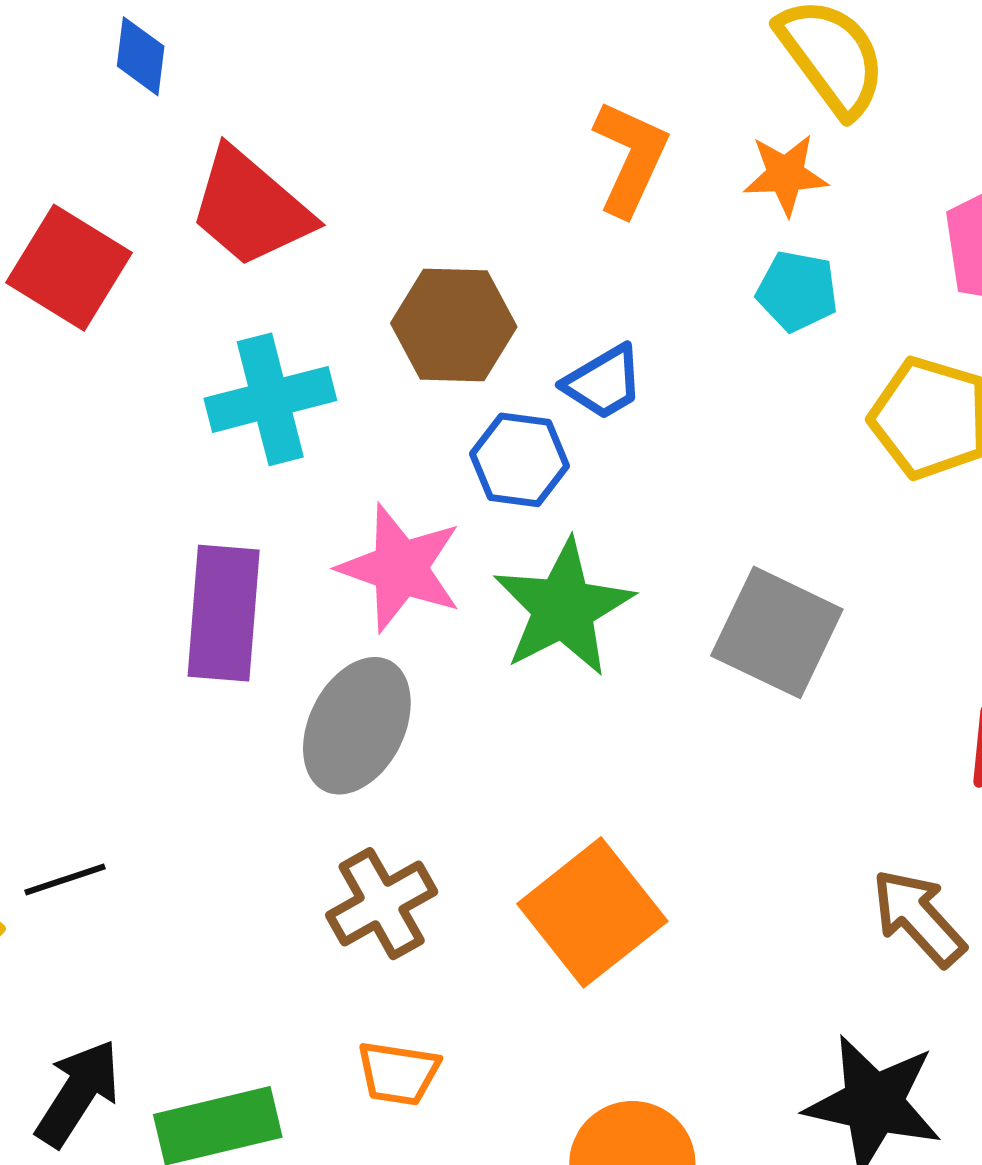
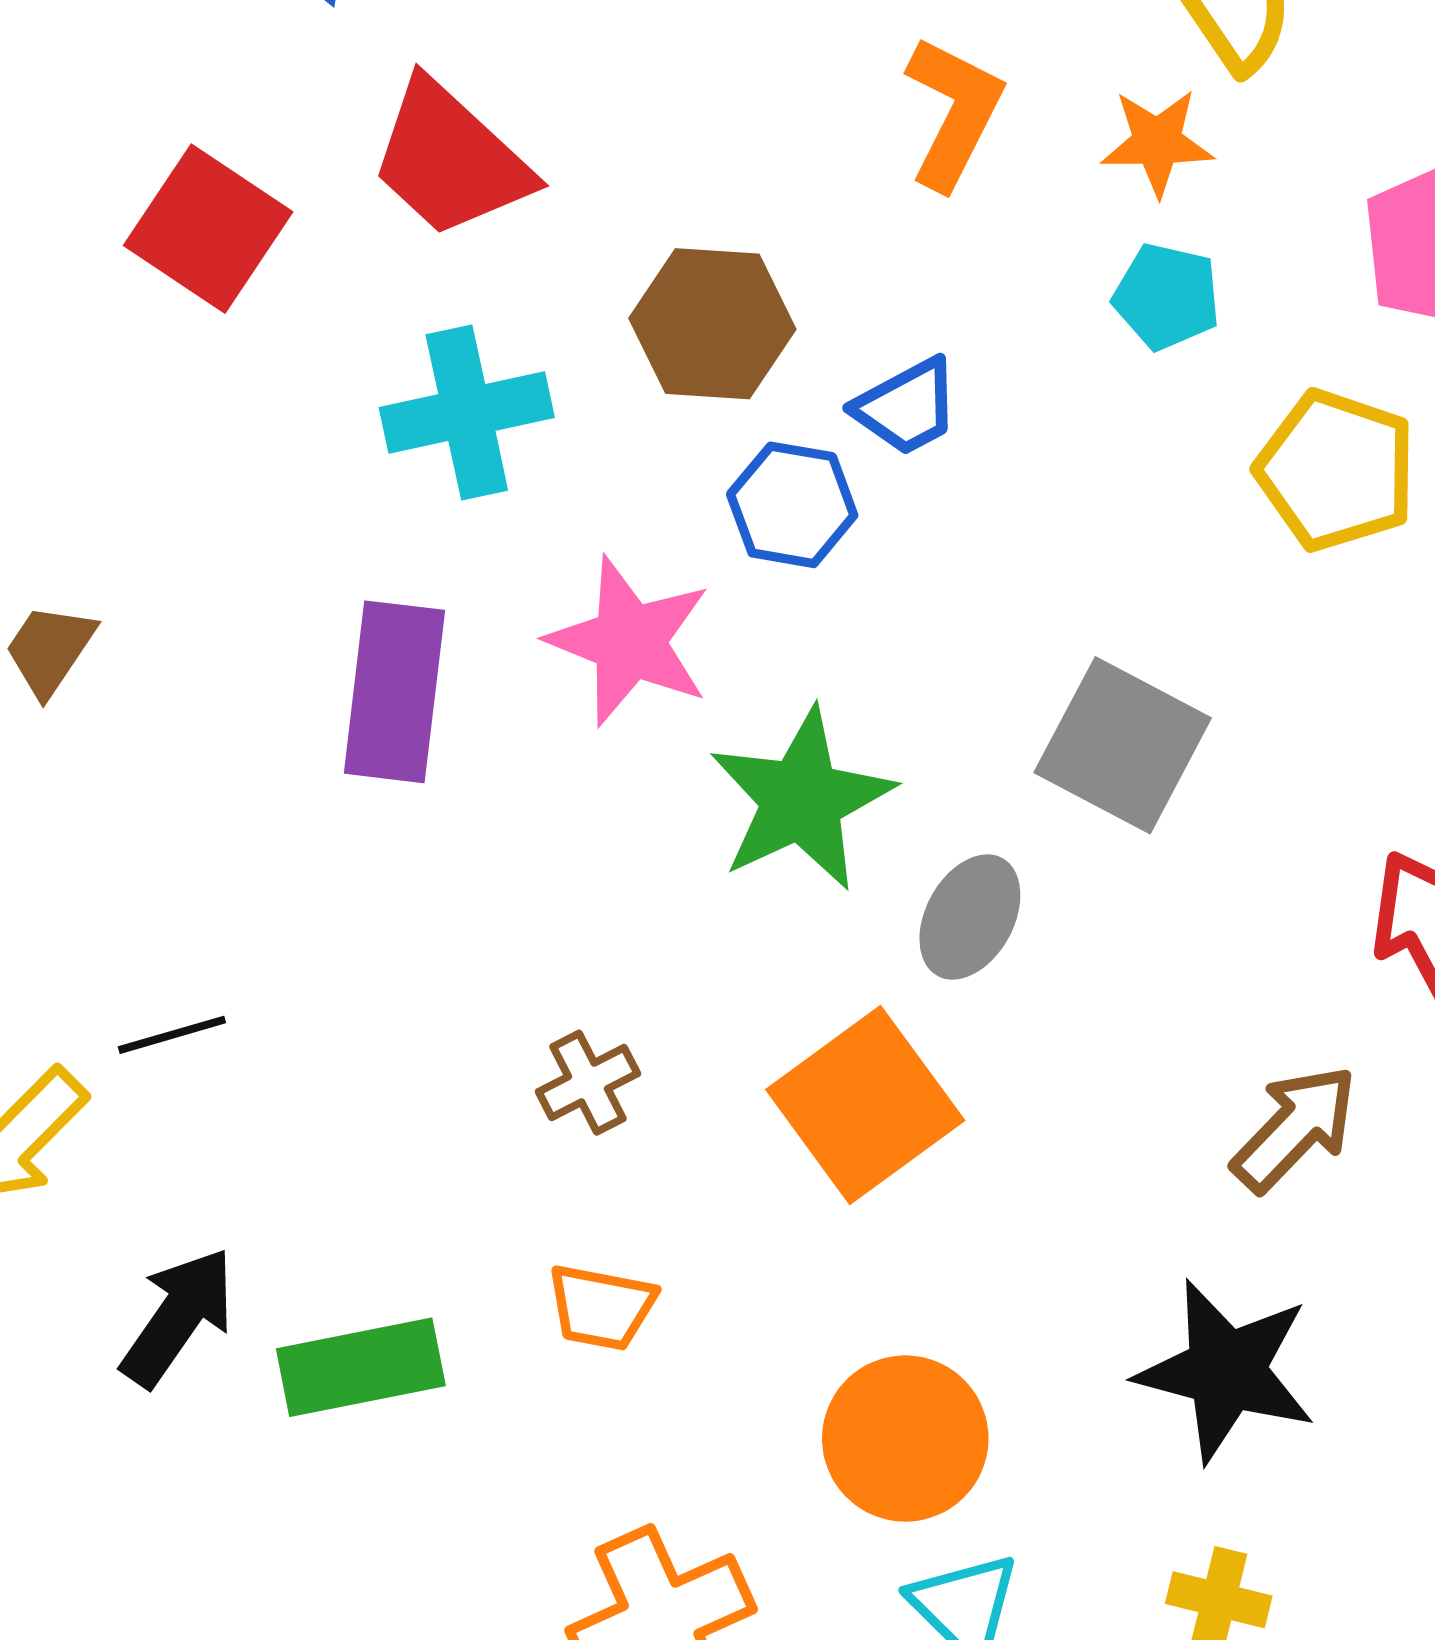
green star: (563, 608) -> (801, 800), moved
gray ellipse: (357, 726) -> (970, 917), moved, size x0.7
brown cross: (382, 904) -> (588, 1083), size x0.7
brown arrow: (918, 918) -> (1295, 1128), turned 84

